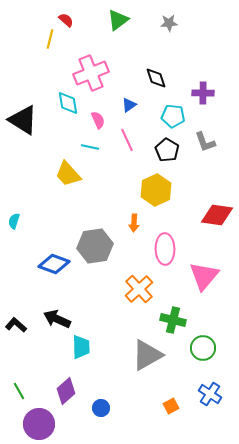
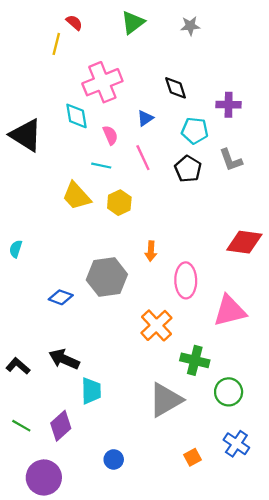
yellow hexagon: (156, 190) -> (119, 203), moved, size x0.7
blue diamond: (54, 264) -> (61, 297), size x0.7
pink triangle: (204, 276) -> (230, 311), turned 36
green line: (19, 391) -> (21, 426), moved, turned -30
purple diamond: (66, 391) -> (61, 426), moved

